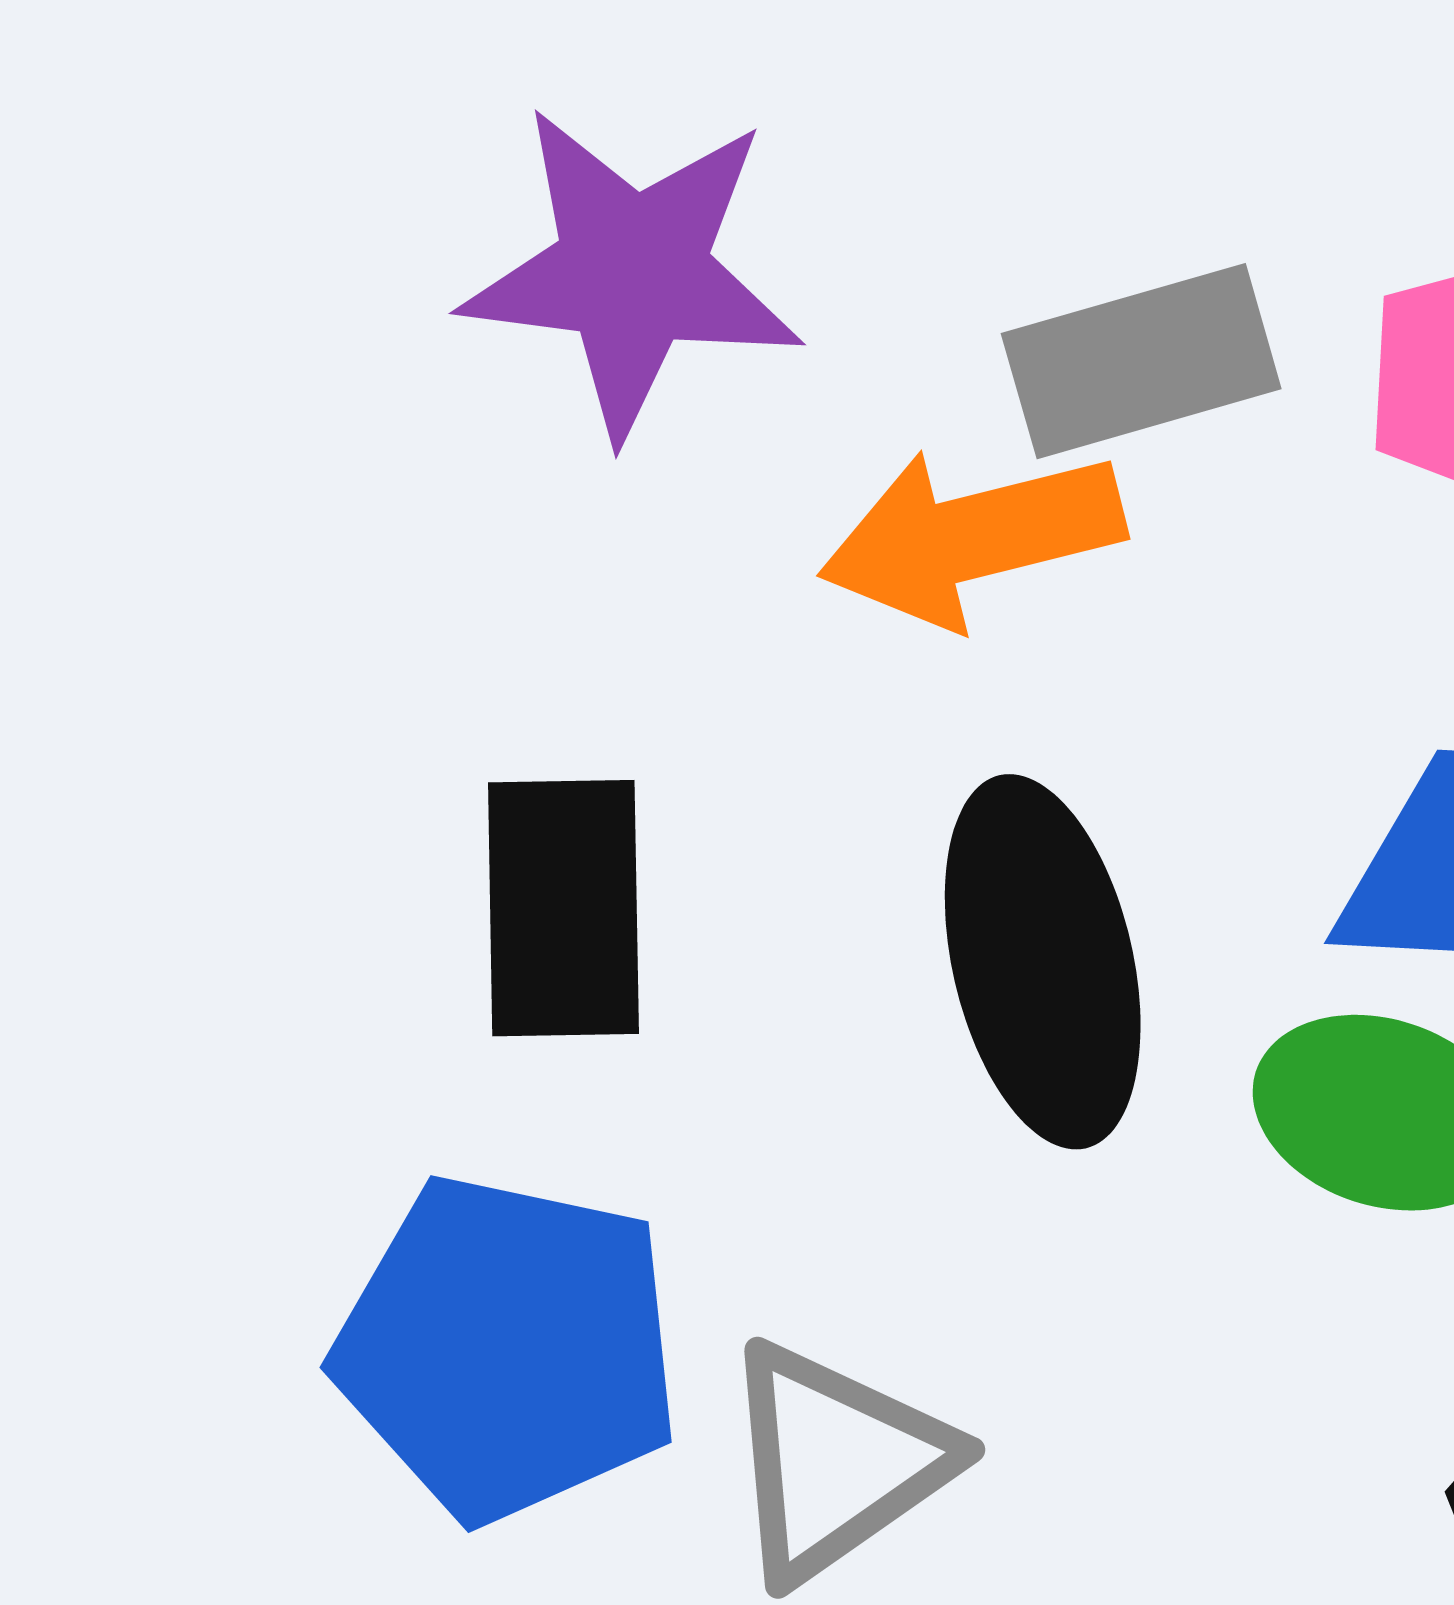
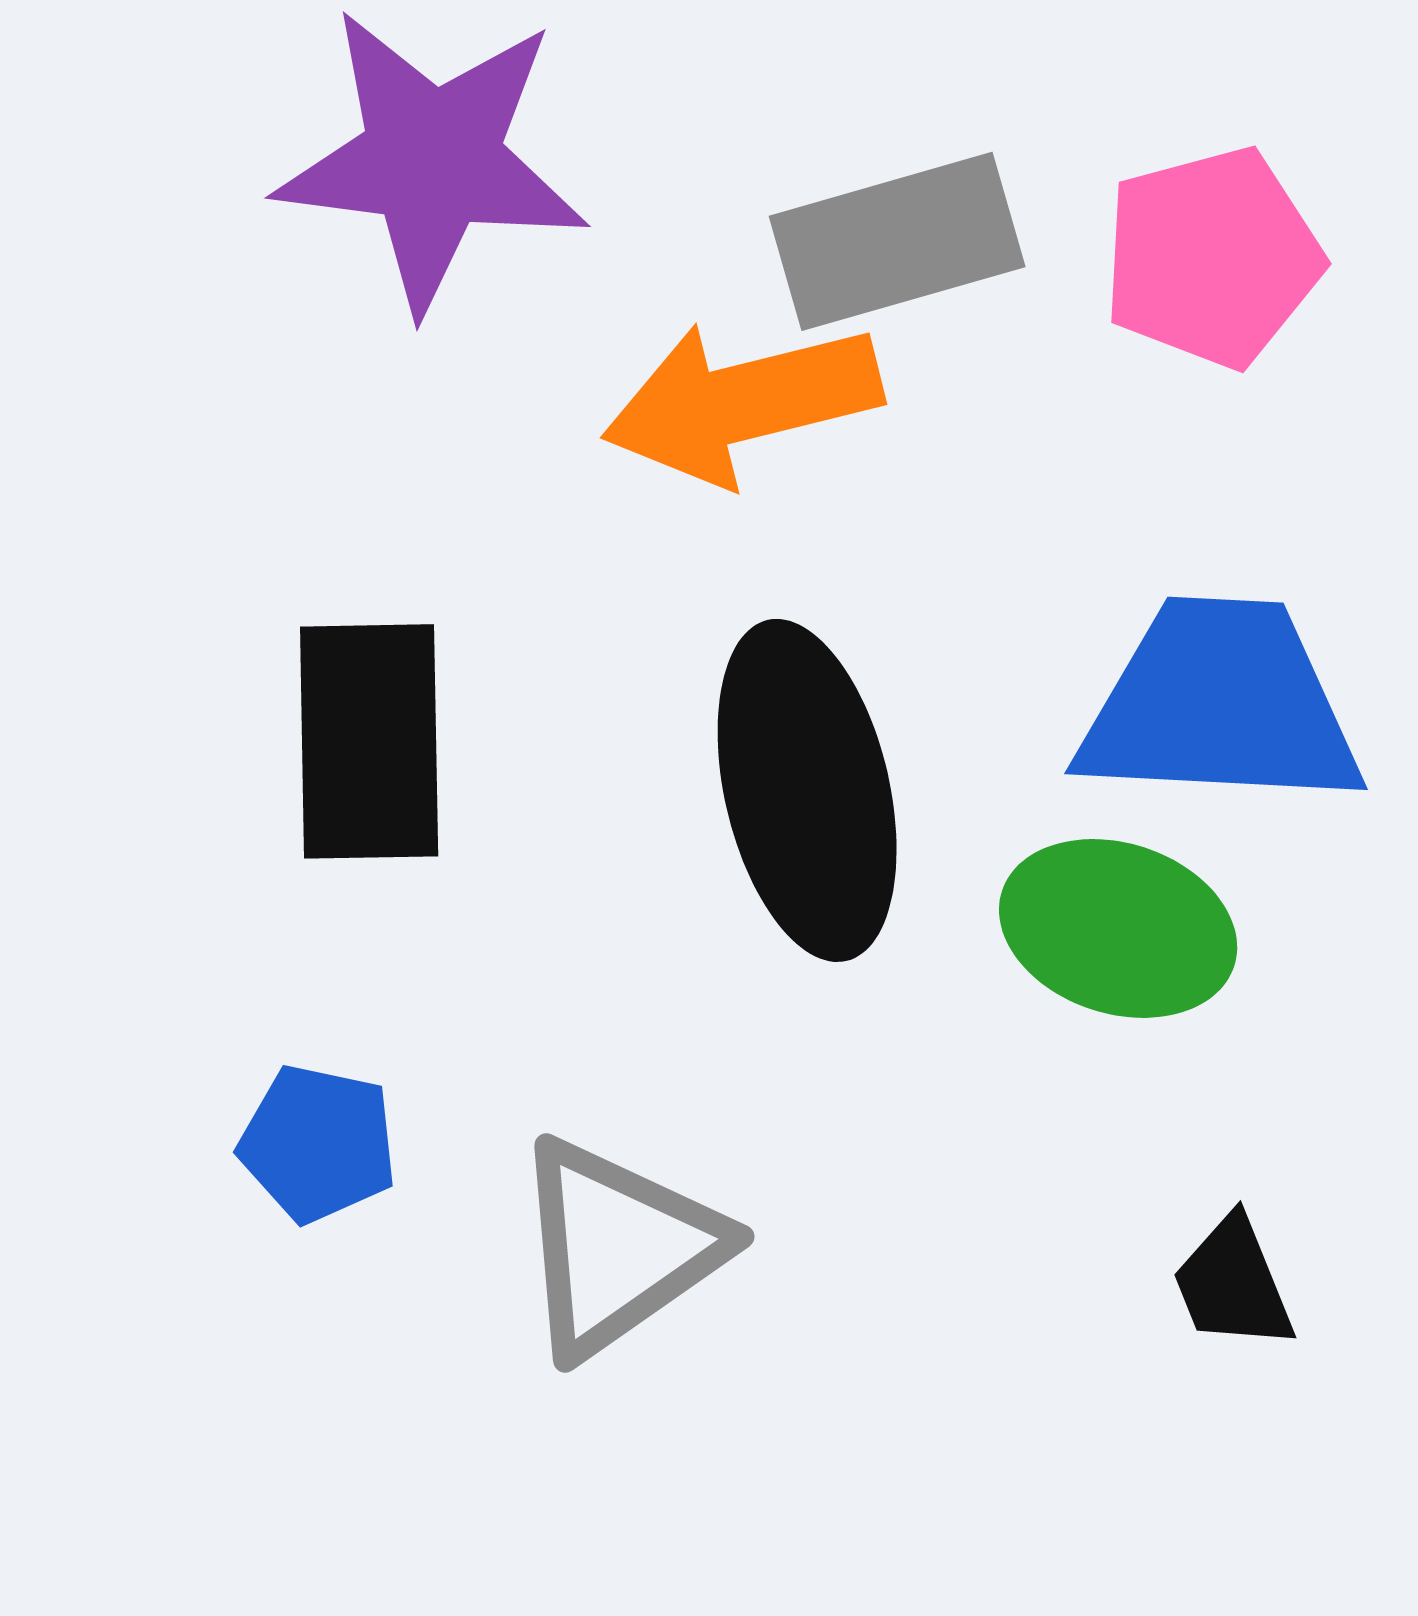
blue pentagon: (508, 1348) -> (318, 1143), size x0.5

